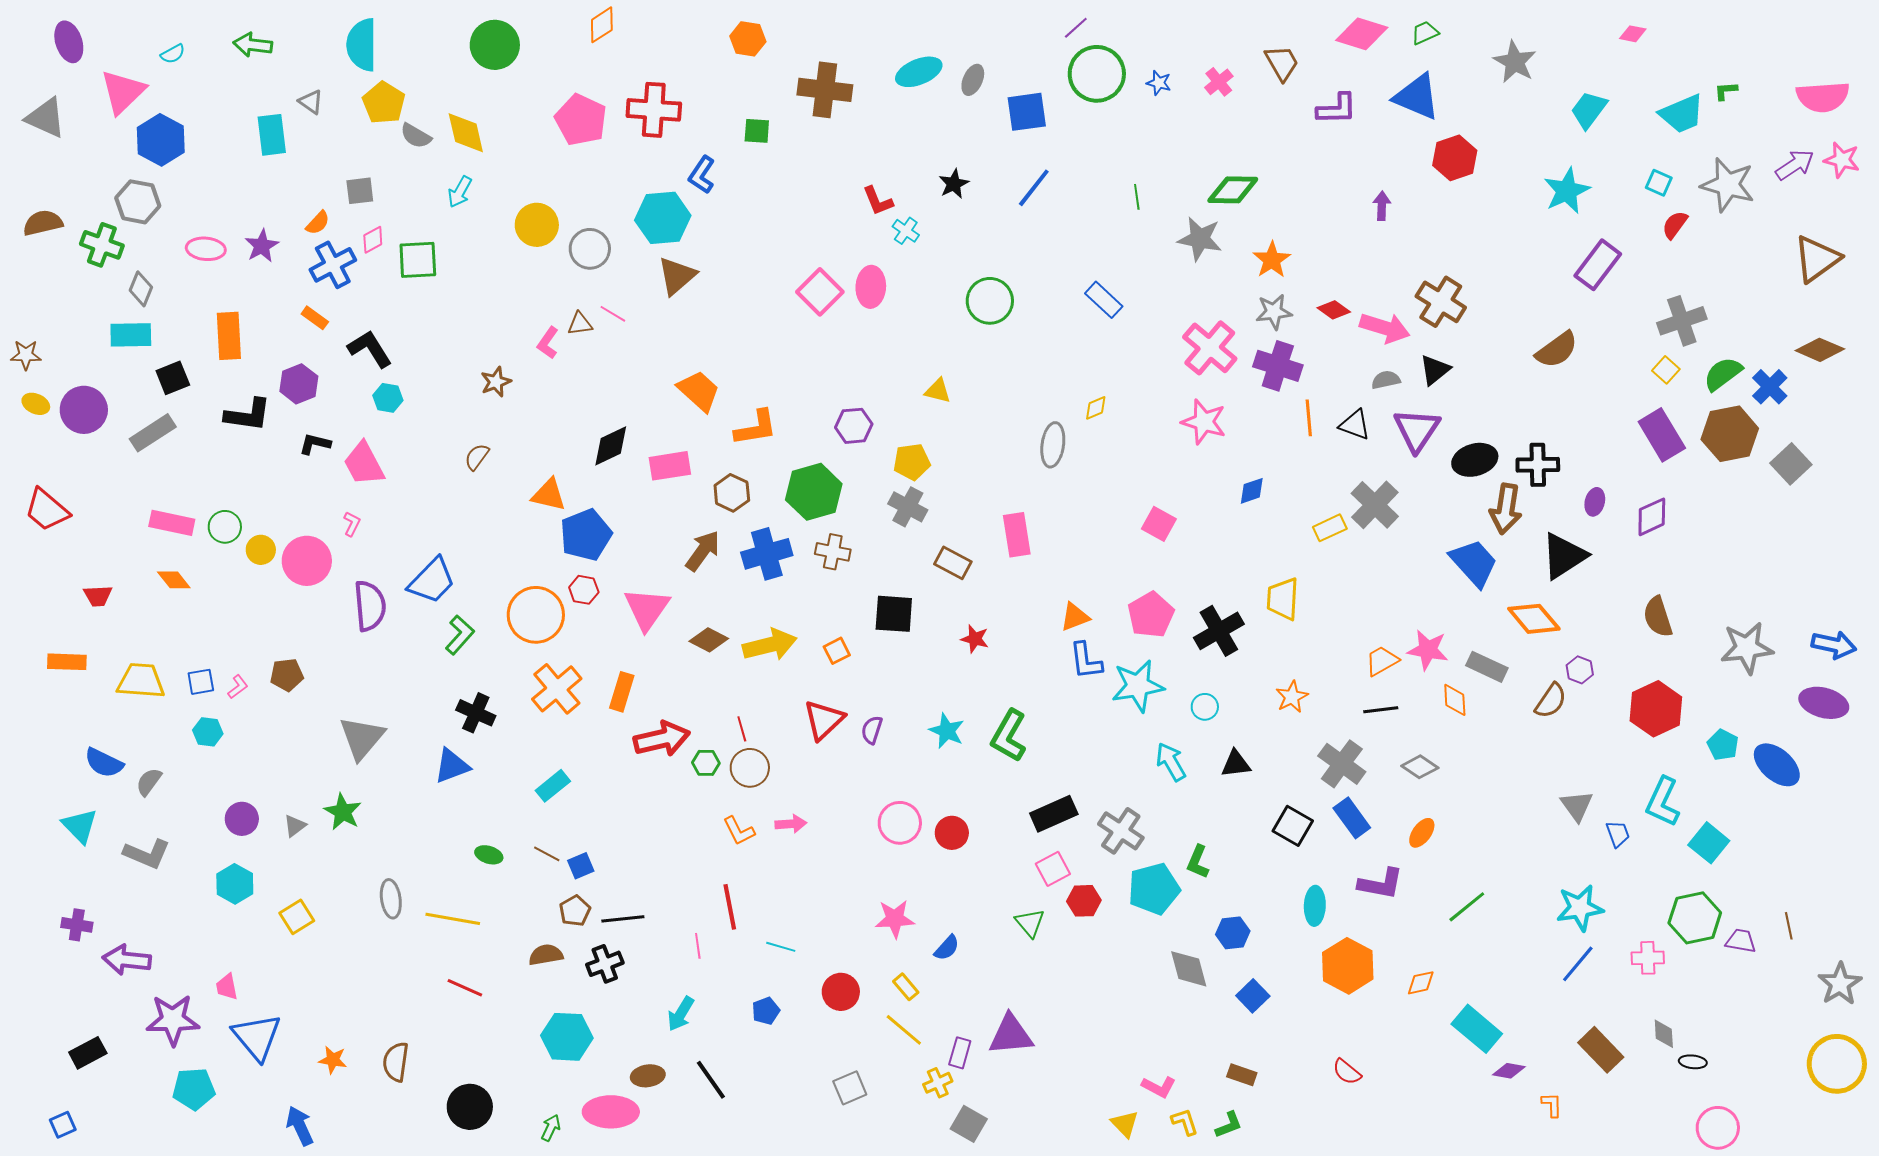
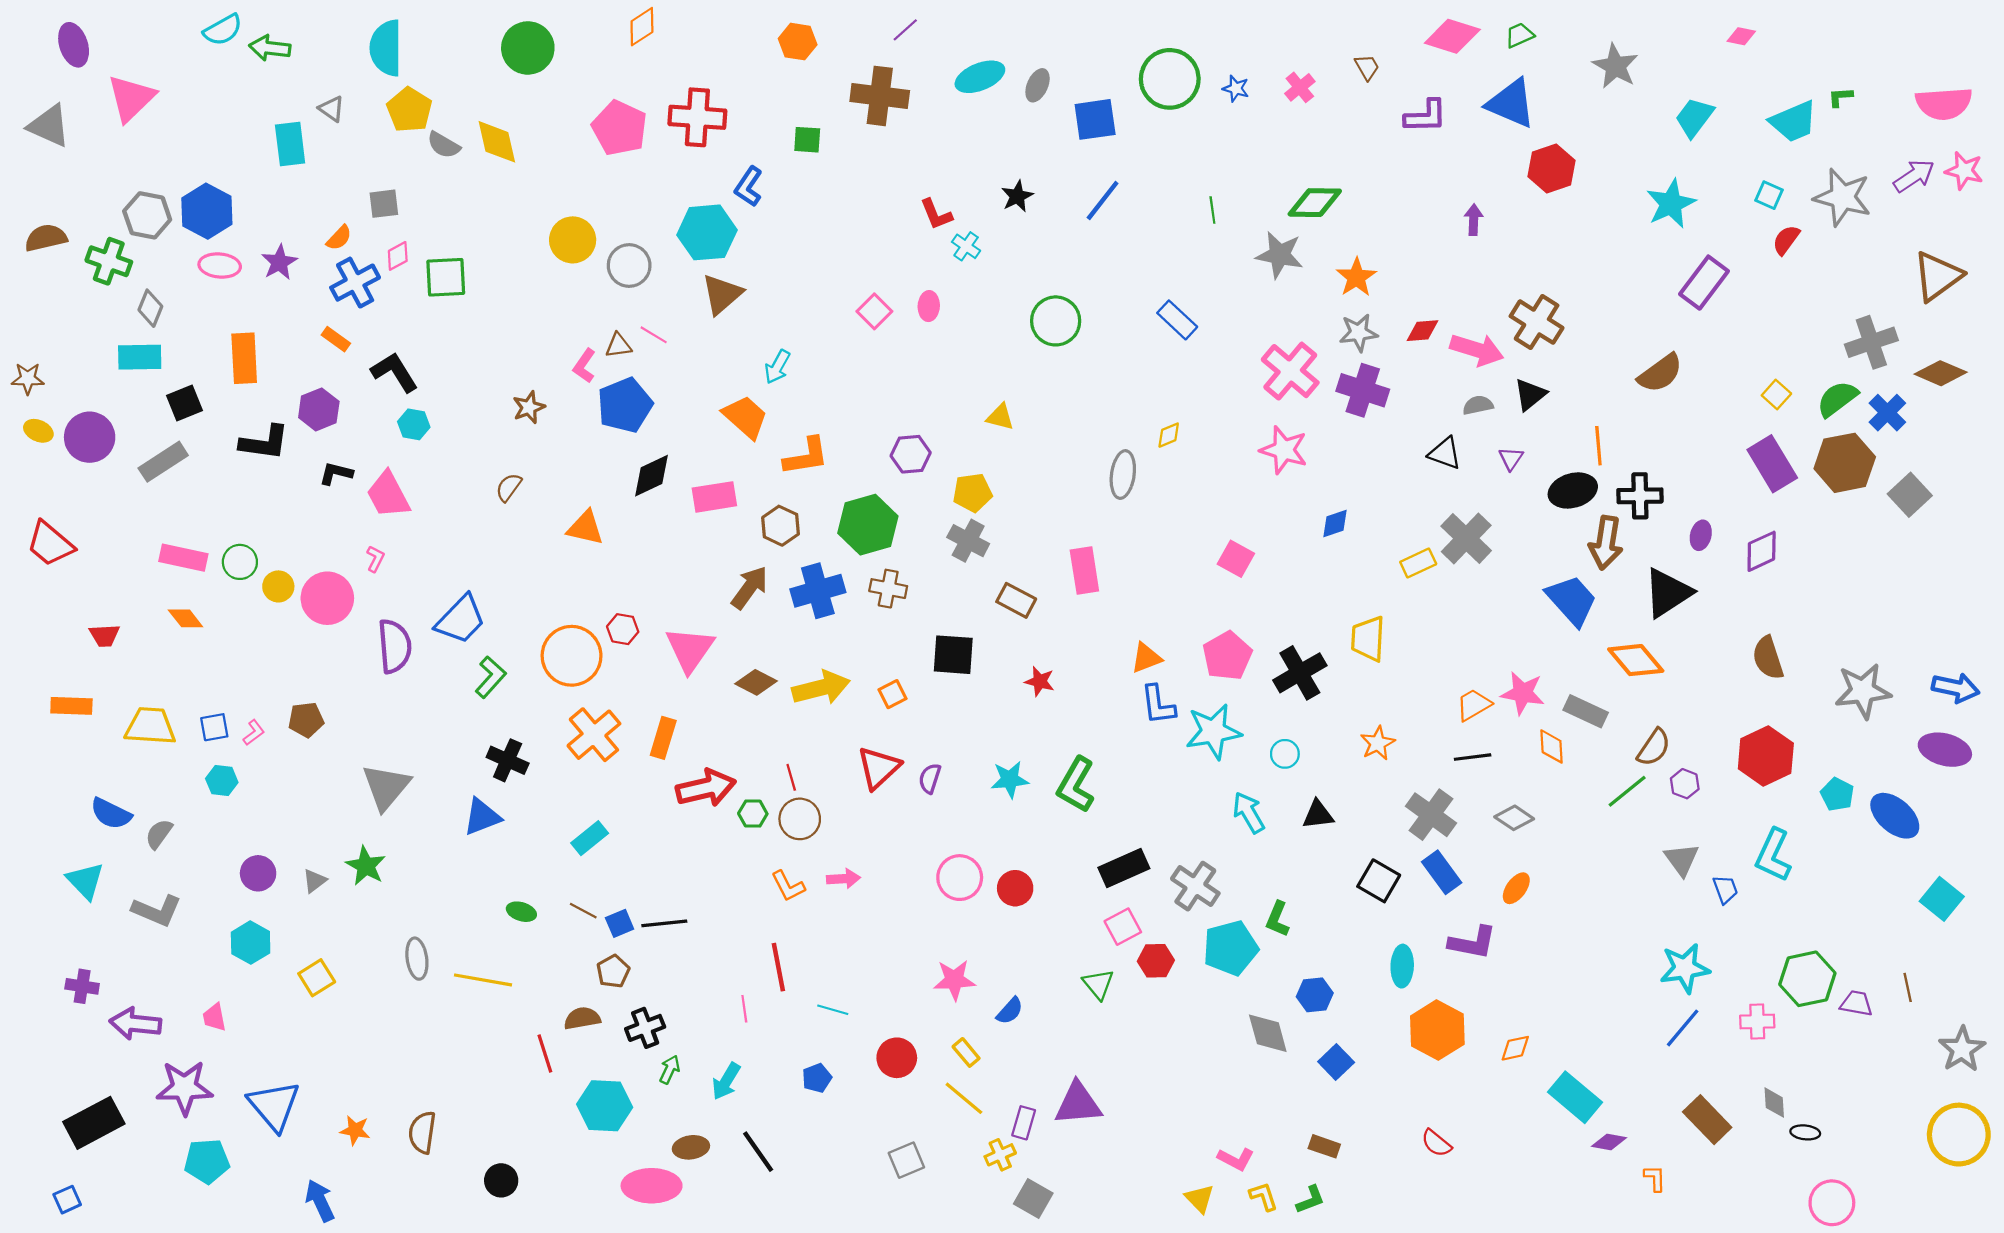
purple line: (1076, 28) -> (905, 30), moved
cyan semicircle: (173, 54) -> (223, 30), moved, size x1.5
brown trapezoid: (1282, 63) -> (1367, 67), size x0.7
blue hexagon: (161, 140) -> (207, 211), moved
cyan arrow: (460, 192) -> (777, 367), moved
pink ellipse: (871, 287) -> (929, 306), size x0.7
pink square: (820, 292) -> (874, 311), size x0.7
red diamond: (1334, 310) -> (1422, 331), turned -40
gray cross: (1682, 321) -> (1871, 342), moved
orange line: (1309, 418) -> (1598, 446), moved
purple triangle: (1417, 430) -> (1511, 459), size x0.5
blue pentagon: (586, 535) -> (625, 405), moved
purple hexagon: (1580, 670) -> (1685, 784), moved
cyan star: (947, 731) -> (1010, 779), turned -30
cyan square: (1709, 843) -> (1942, 899), moved
green line: (1467, 907) -> (1627, 791), moved
black line: (623, 919) -> (664, 923), moved
pink trapezoid: (227, 987) -> (214, 1017), moved
red line: (465, 988) -> (545, 1054), moved, turned 48
black rectangle: (88, 1053) -> (94, 1123), size x1.5
black circle: (470, 1107) -> (501, 1180), size x0.7
green arrow: (551, 1128) -> (670, 1069), moved

